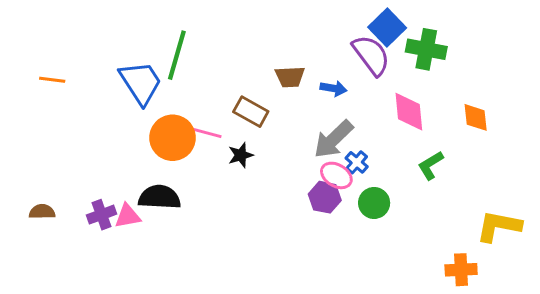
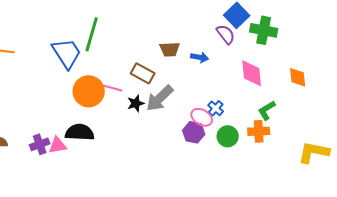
purple semicircle: (371, 55) -> (226, 34), size x0.7
gray arrow: (333, 139) -> (160, 98), moved
orange cross: (461, 270) -> (259, 131), moved

